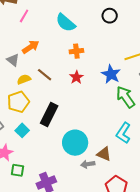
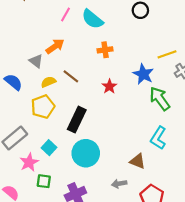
pink line: (24, 16) -> (66, 14), moved
red star: (76, 77) -> (109, 86), moved
cyan square: (22, 130) -> (49, 148), moved
cyan circle: (75, 143) -> (86, 153), moved
gray arrow: (88, 164) -> (119, 184), moved

